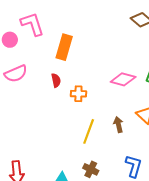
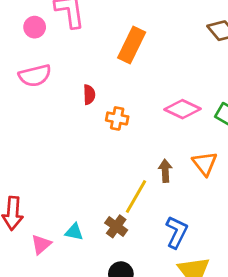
orange rectangle: (64, 47) -> (132, 45), moved
yellow line: (89, 131) -> (136, 197), moved

